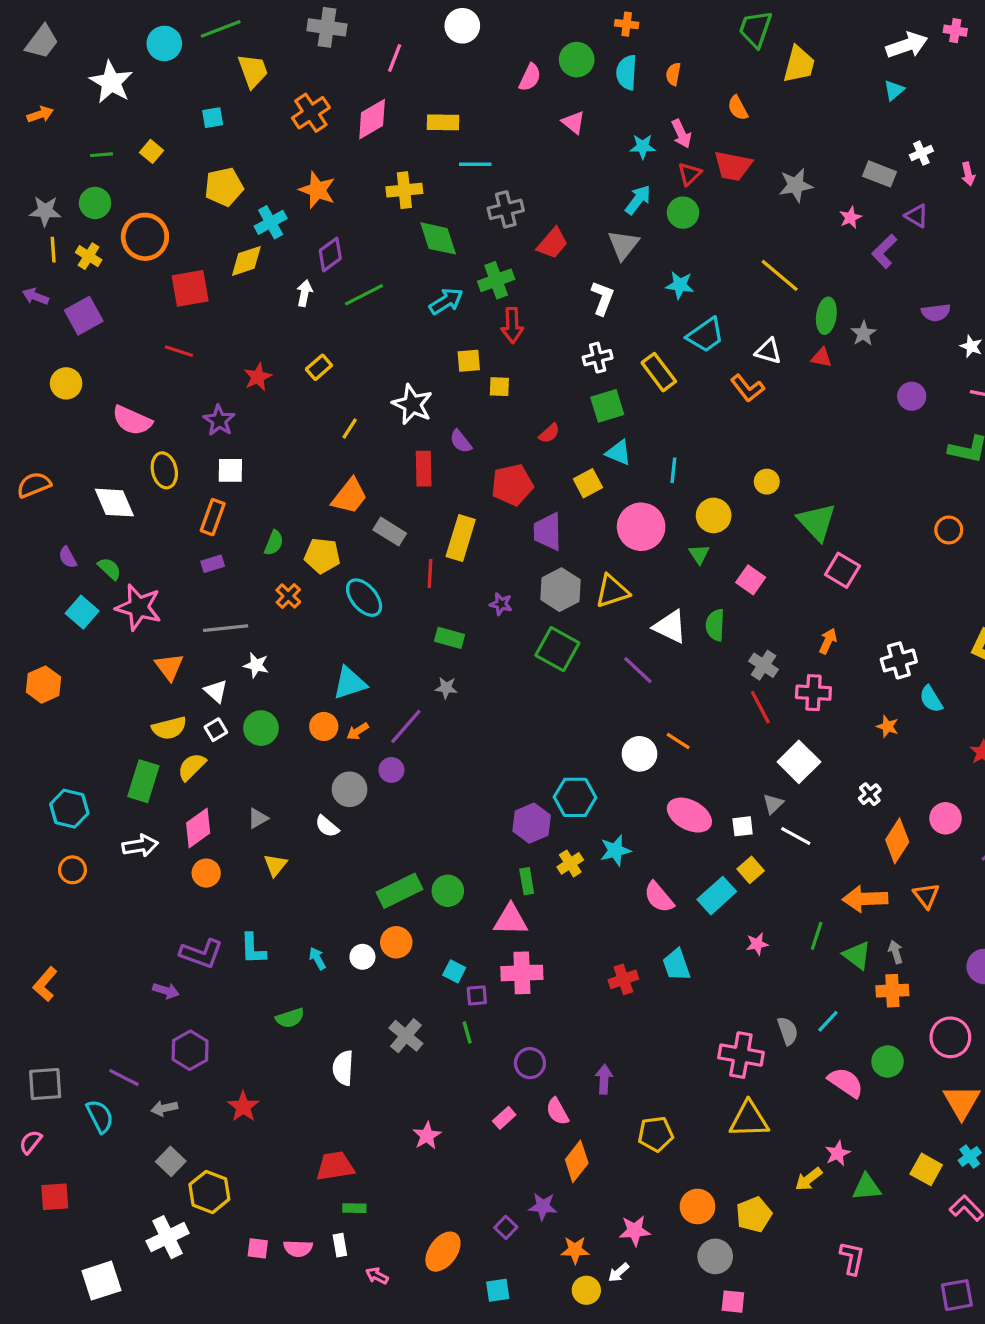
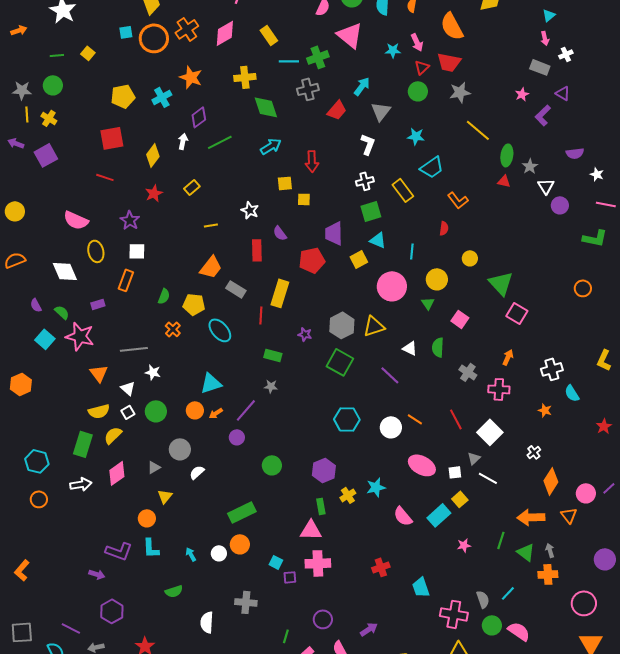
orange semicircle: (738, 108) -> (452, 26), size x1.8
yellow rectangle: (443, 122) -> (269, 35), turned 54
pink triangle: (573, 122) -> (350, 35), size x1.8
pink arrow: (968, 174) -> (545, 38), moved
gray star: (796, 185) -> (460, 92), moved
yellow pentagon: (224, 187) -> (123, 96), moved
cyan arrow: (638, 200) -> (362, 86), moved
orange circle: (145, 237) -> (154, 38), moved
yellow diamond: (246, 261) -> (153, 155), moved, turned -35
green cross: (496, 280) -> (318, 57), moved
white triangle: (768, 351) -> (546, 186), moved, turned 42
yellow circle: (66, 383) -> (15, 211), moved
white star: (412, 404) -> (250, 210), size x0.7
yellow line: (350, 428) -> (211, 225), turned 48
red semicircle: (549, 433) -> (444, 228), moved, turned -40
purple trapezoid: (548, 532) -> (334, 233), moved
purple rectangle: (213, 564) -> (98, 304), moved
white triangle: (670, 627) -> (410, 348), size x0.7
red line: (760, 707) -> (456, 419), moved
gray circle: (350, 789) -> (180, 449), moved
cyan hexagon: (575, 797) -> (347, 419), moved
pink circle: (946, 818) -> (586, 493), moved
white semicircle: (327, 826) -> (197, 472), turned 98
orange circle: (206, 873) -> (147, 518), moved
green circle: (448, 891) -> (272, 465), moved
cyan trapezoid: (677, 965) -> (421, 587), moved
green line: (467, 1033) -> (286, 636), moved, turned 32
gray cross: (406, 1036) -> (246, 602), turned -35
green circle: (888, 1062) -> (492, 625), moved
purple arrow: (604, 1079) -> (369, 629), turned 54

